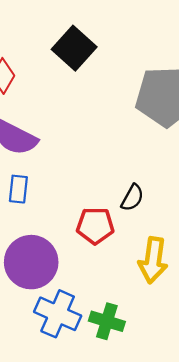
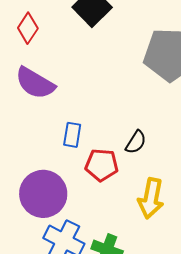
blue rectangle: (18, 189) -> (72, 135), moved

